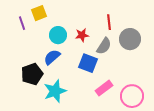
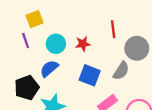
purple line: (22, 23) -> (26, 40), moved
gray semicircle: (104, 46) -> (121, 71), moved

